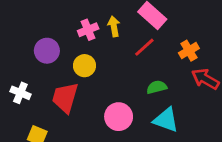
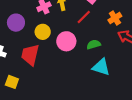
pink circle: (119, 117) -> (66, 41), moved

